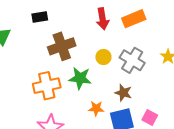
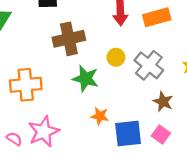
orange cross: (47, 86) -> (26, 85), moved
brown star: (123, 93) -> (163, 102), moved

